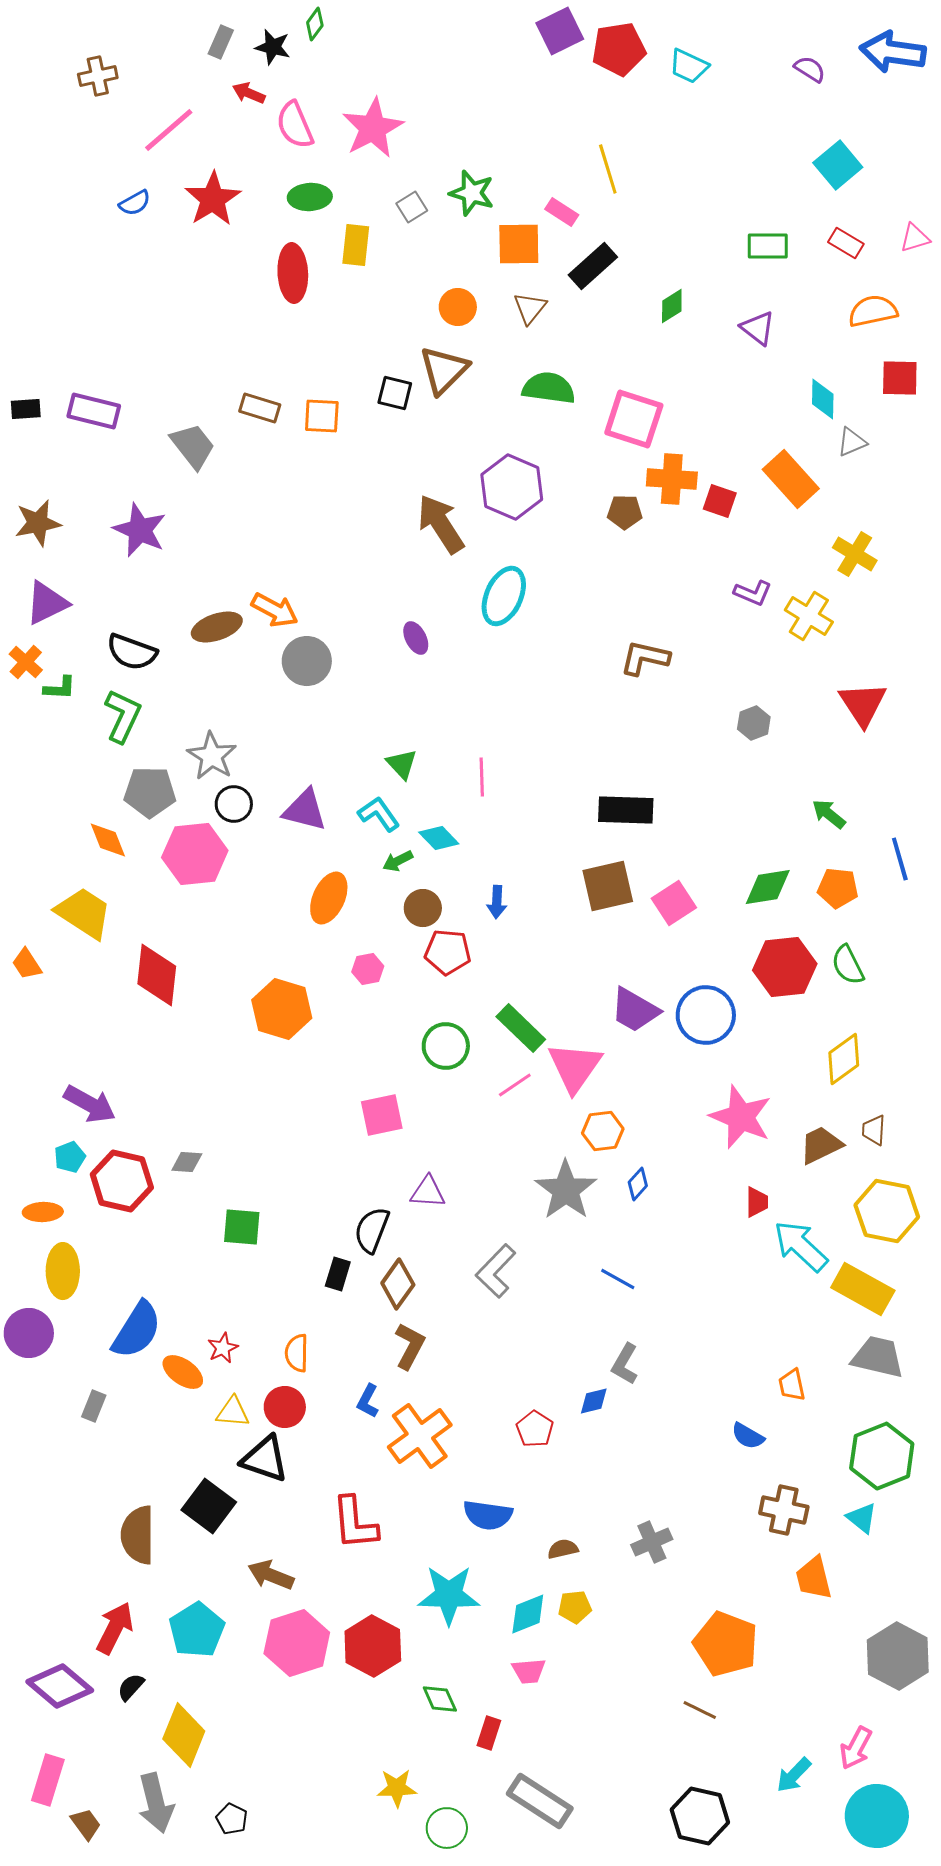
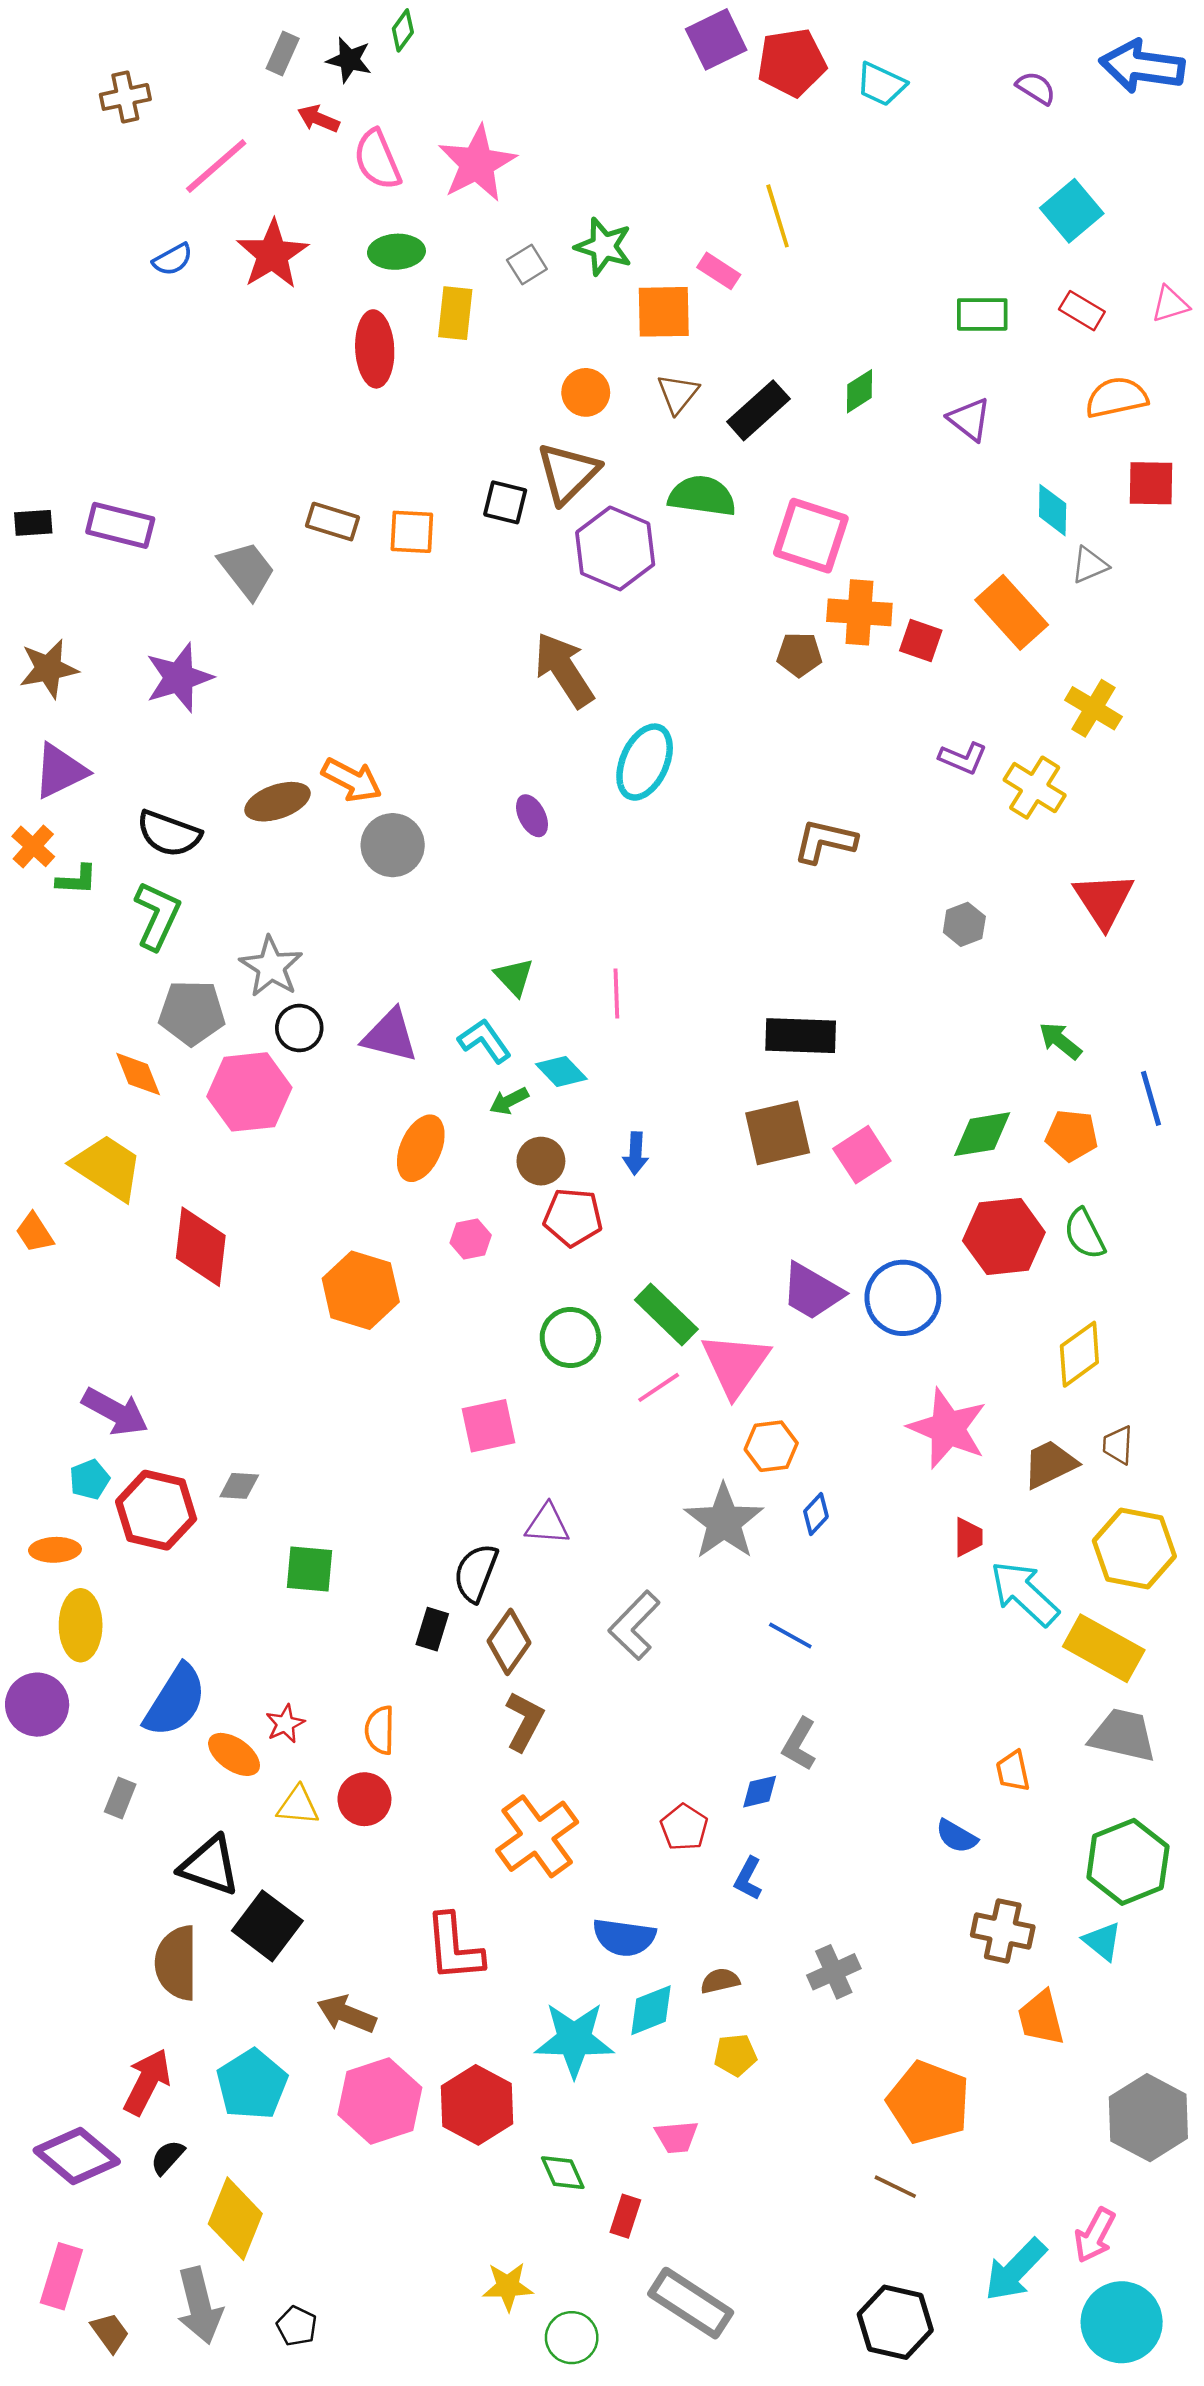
black rectangle: (593, 266) -> (758, 410), moved
purple hexagon: (512, 487) -> (615, 548), moved
purple star: (140, 530) -> (179, 678), turned 30
blue L-shape: (368, 1401) -> (748, 1878), moved
black triangle: (265, 1459) -> (210, 1866), moved
cyan diamond: (528, 1614) -> (651, 2010), moved
cyan arrow: (794, 1775) -> (1015, 2270), size x1.4

